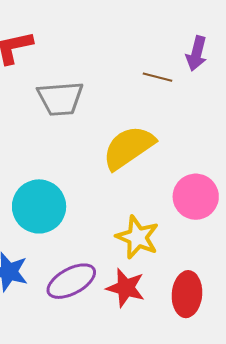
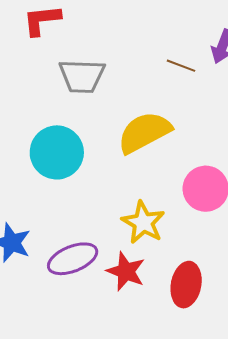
cyan circle: (39, 206) -> (57, 152), moved

